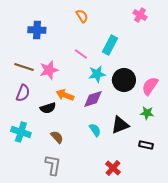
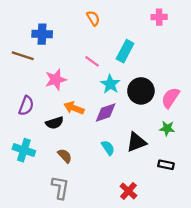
pink cross: (140, 15) -> (159, 17), turned -32
brown line: (24, 67) -> (23, 56), moved
cyan star: (97, 74) -> (110, 84), turned -30

